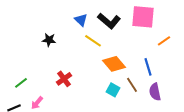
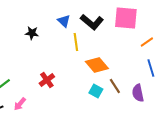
black star: (49, 40) -> (32, 33), moved
yellow line: (93, 41) -> (76, 42), turned 48
blue line: (148, 67) -> (151, 68), moved

